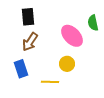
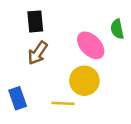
yellow circle: (67, 64) -> (84, 81), size x1.5
blue rectangle: (21, 69) -> (18, 98), moved

